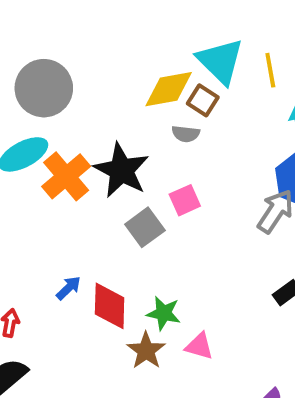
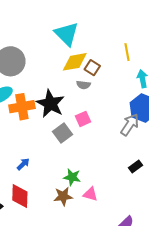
cyan triangle: (220, 61) -> (67, 34), moved
orange cross: (66, 176) -> (22, 107), turned 30
red diamond: (110, 306) -> (20, 196), moved
brown star: (146, 351) -> (63, 196), turned 30

